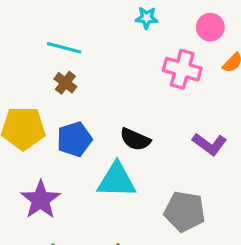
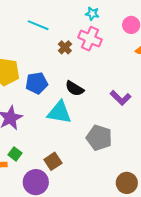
pink cross: (182, 69) -> (90, 39), moved
brown cross: (65, 83) -> (65, 47), moved

